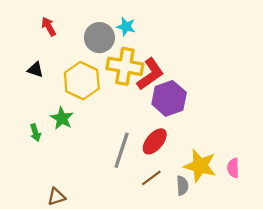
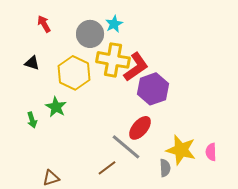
cyan star: (126, 27) -> (114, 24), turned 30
gray line: (122, 150) -> (126, 147), moved, turned -68
brown line: (151, 178) -> (107, 168), moved

